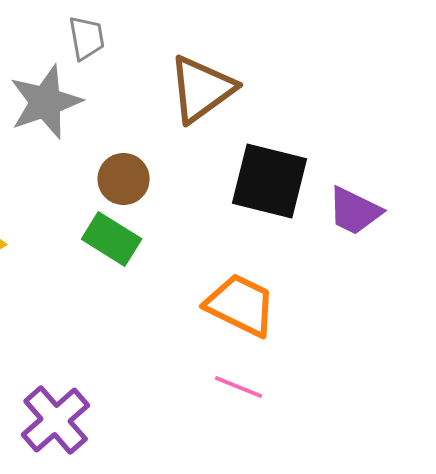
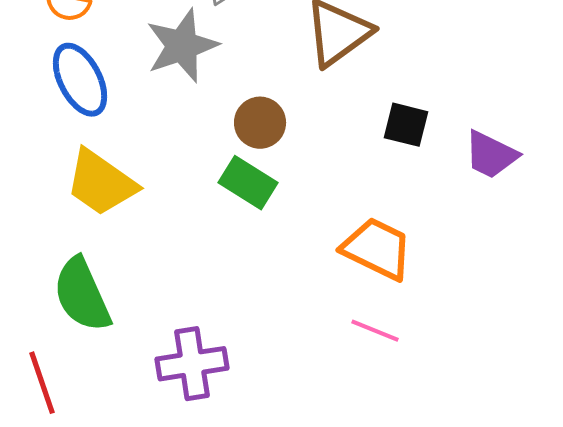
black square: (270, 181) -> (406, 125), size x0.6
purple cross: (56, 420) -> (192, 364), turned 32

